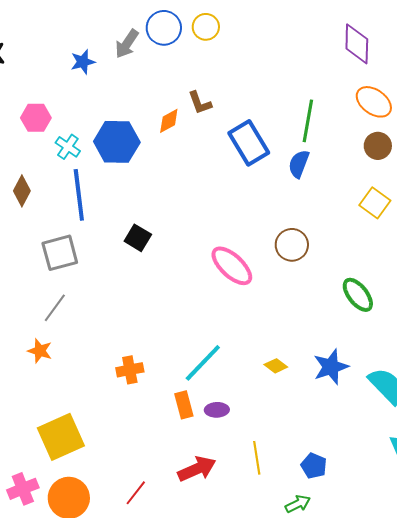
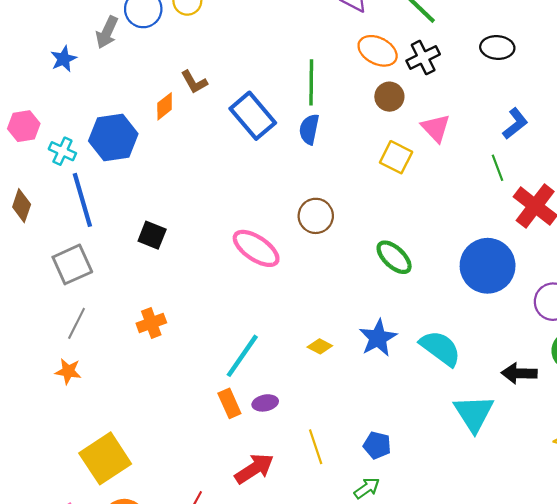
orange cross: (130, 370) -> (151, 323), moved

